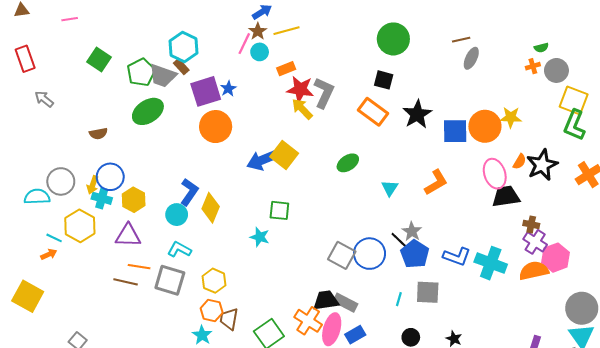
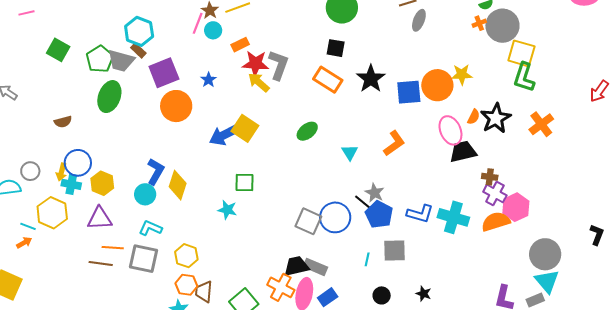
gray circle: (556, 70) -> (502, 26), size x1.4
blue star: (228, 89) -> (208, 80), moved
green ellipse: (148, 111) -> (109, 97), turned -32
gray circle: (61, 181) -> (30, 171), size x0.7

